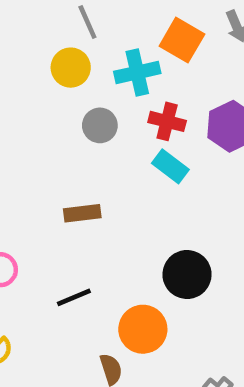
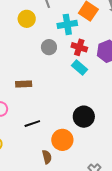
yellow circle: (71, 68) -> (27, 19), moved
brown rectangle: (82, 213) -> (24, 84), moved

